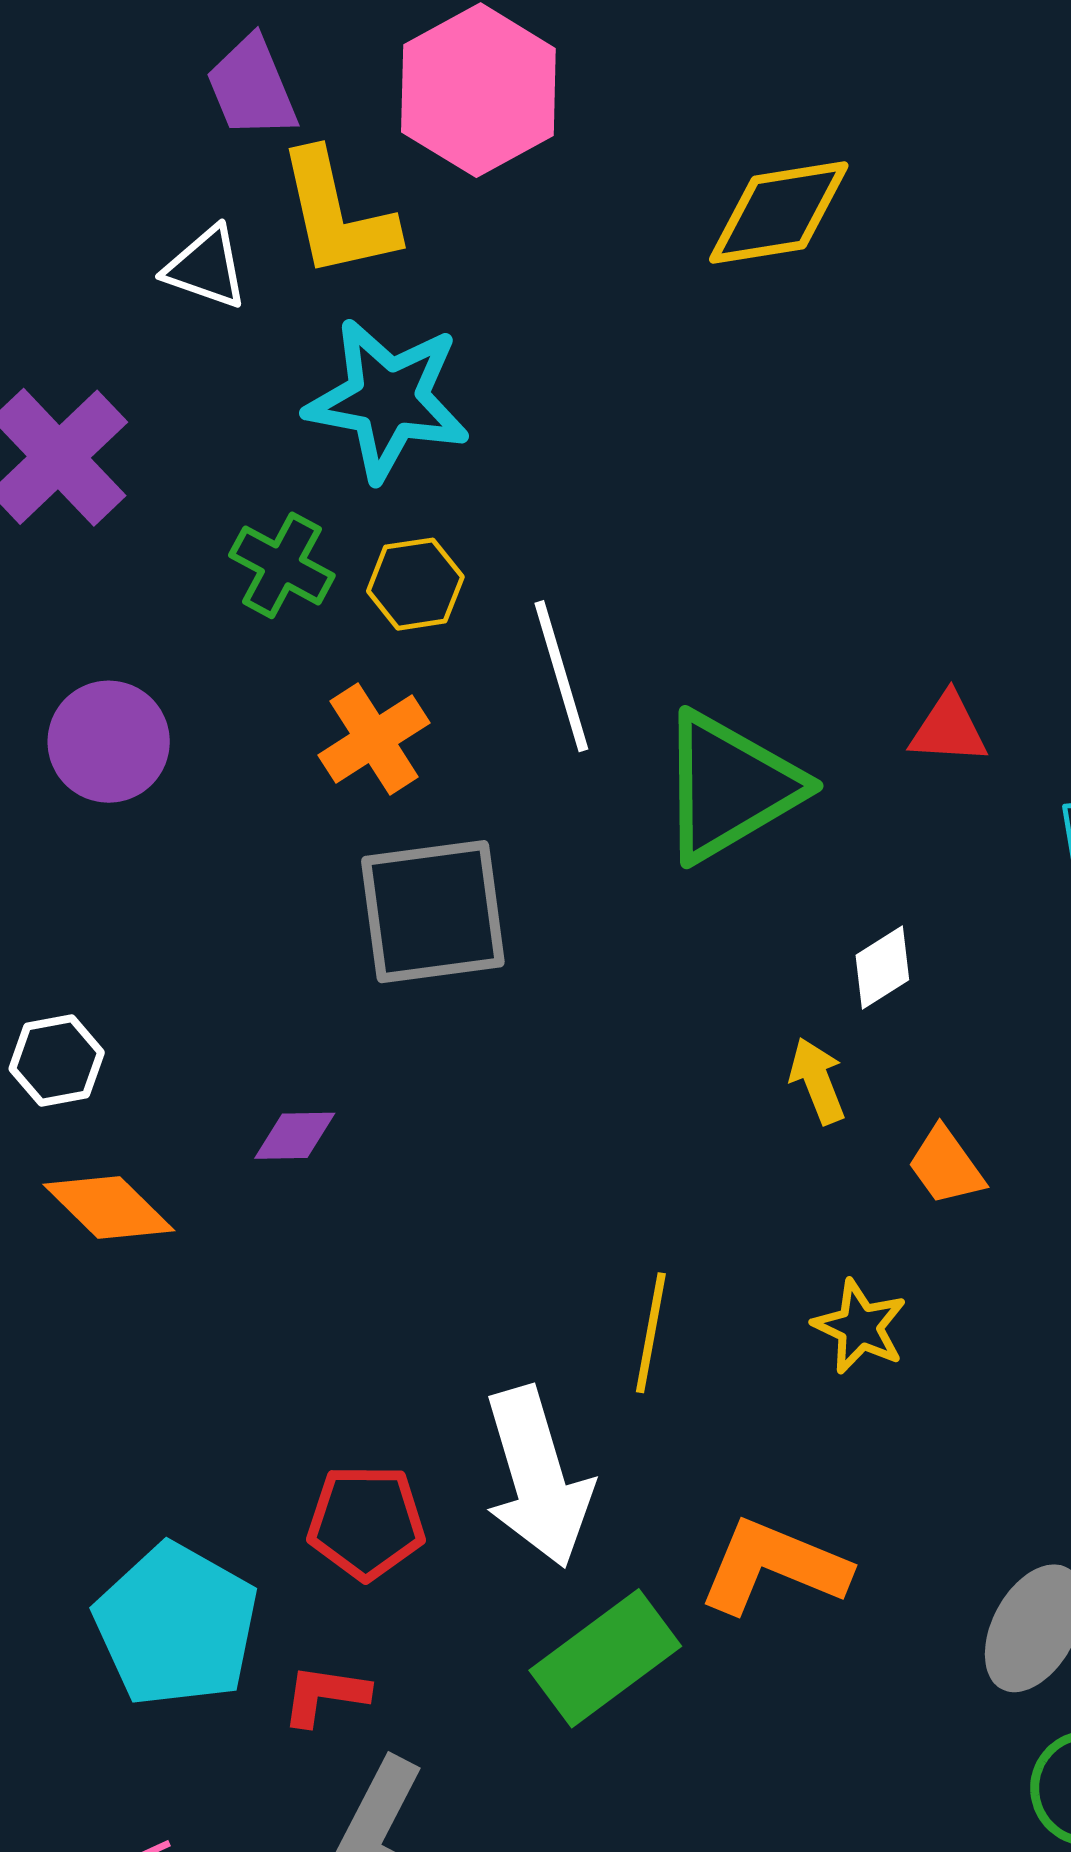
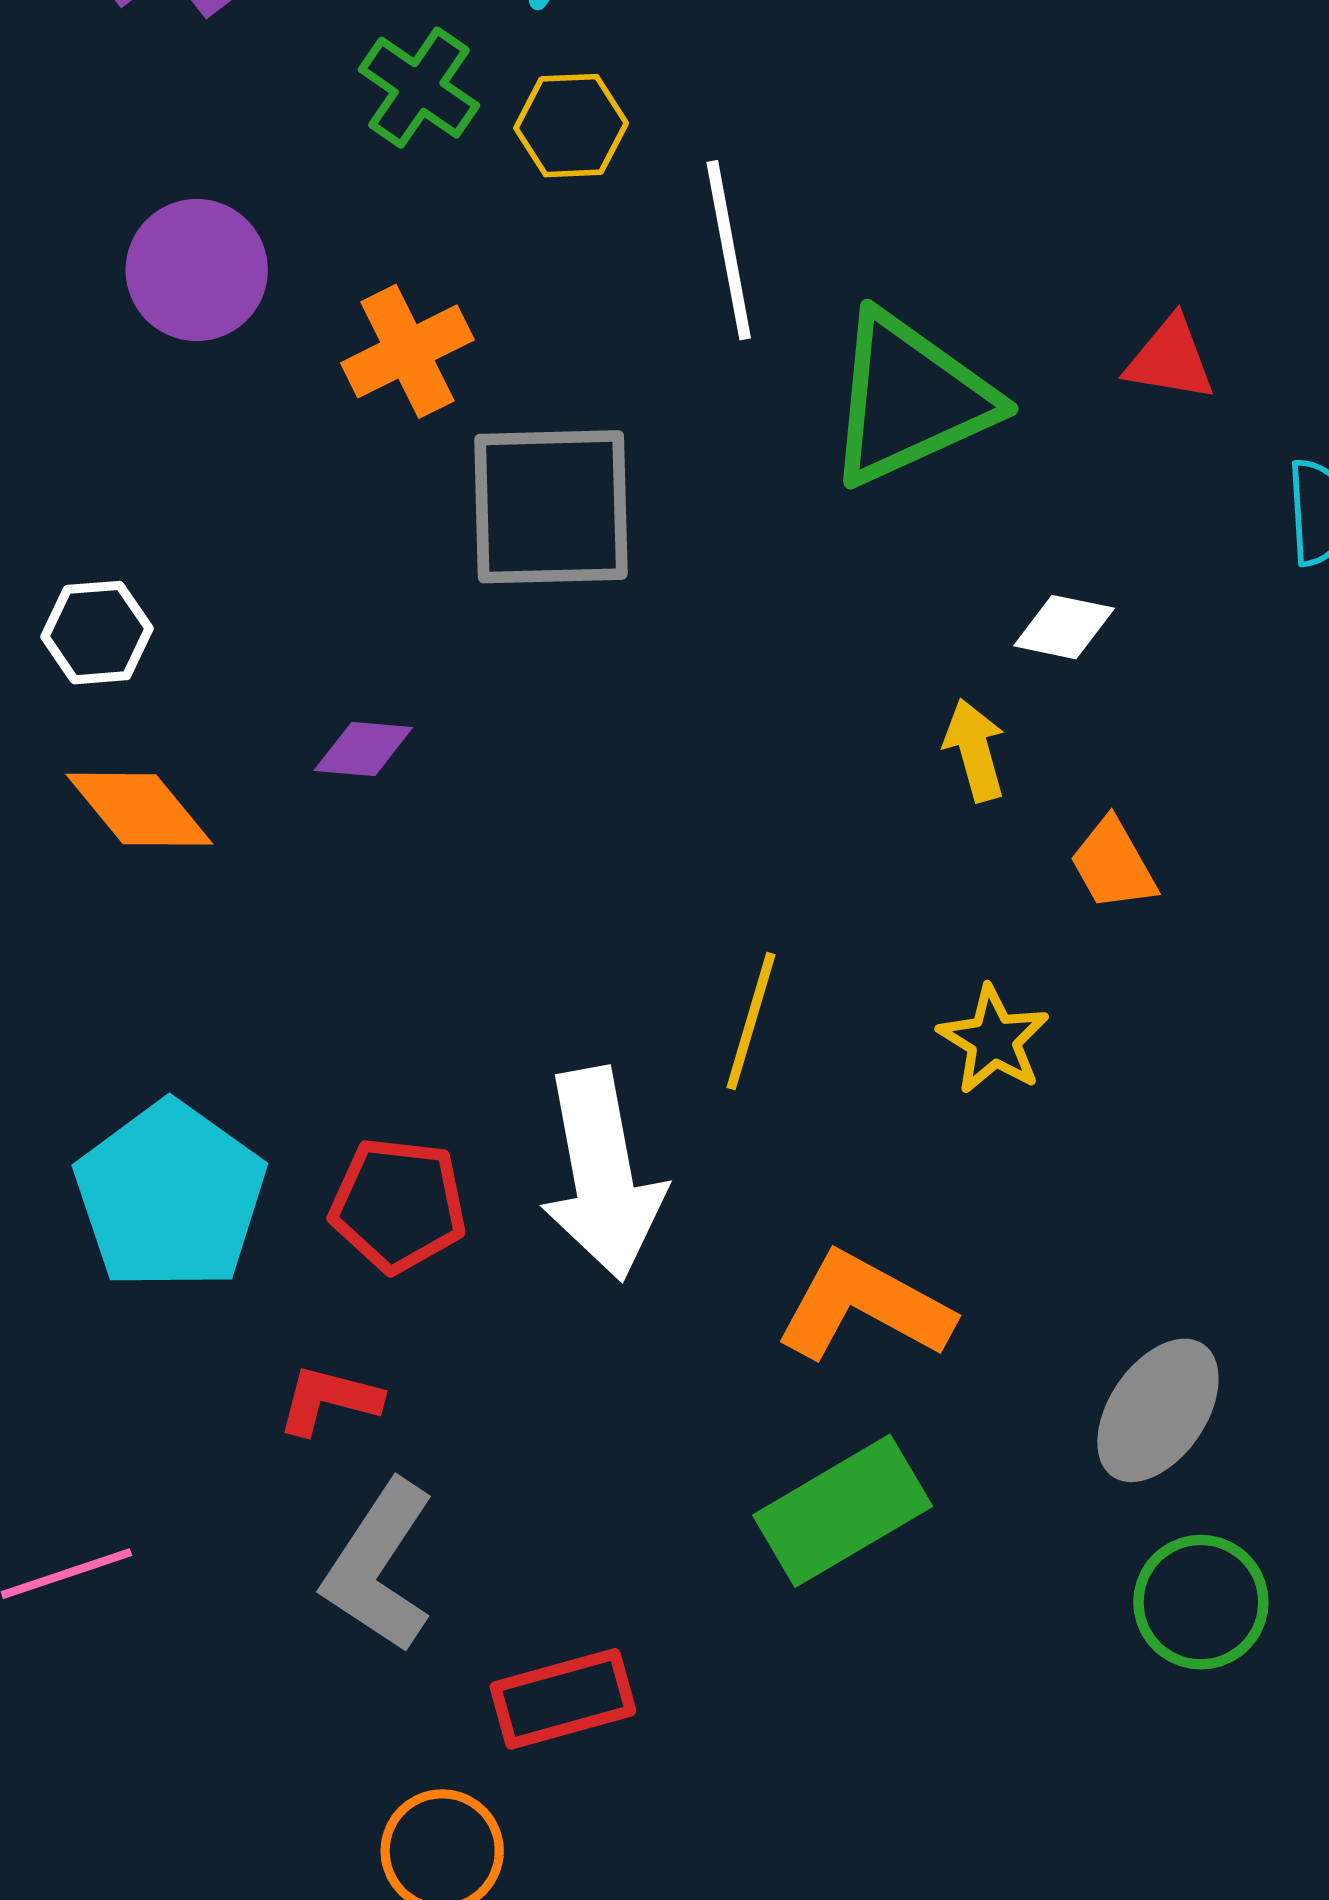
orange cross: (374, 739) -> (407, 351), moved
white diamond: (882, 968) -> (1064, 627), turned 38
cyan pentagon: (176, 1625) -> (170, 1196), moved
green rectangle: (605, 1658) -> (843, 1511), moved

